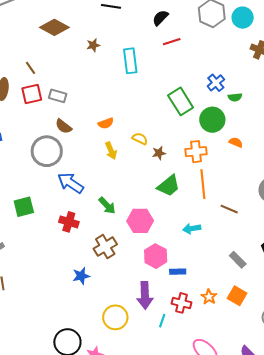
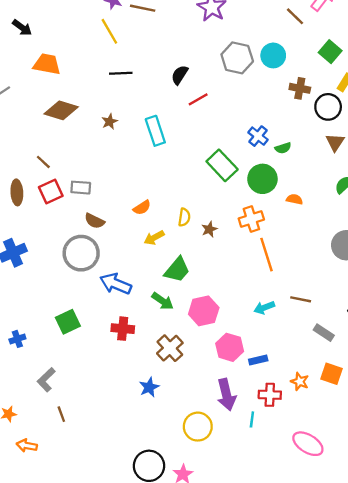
yellow semicircle: (140, 139) -> (184, 217), turned 84
yellow arrow: (111, 151) -> (154, 238), turned 96
green trapezoid: (169, 186) -> (177, 270), moved
brown line: (229, 209) -> (301, 299), moved

